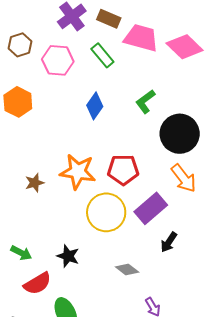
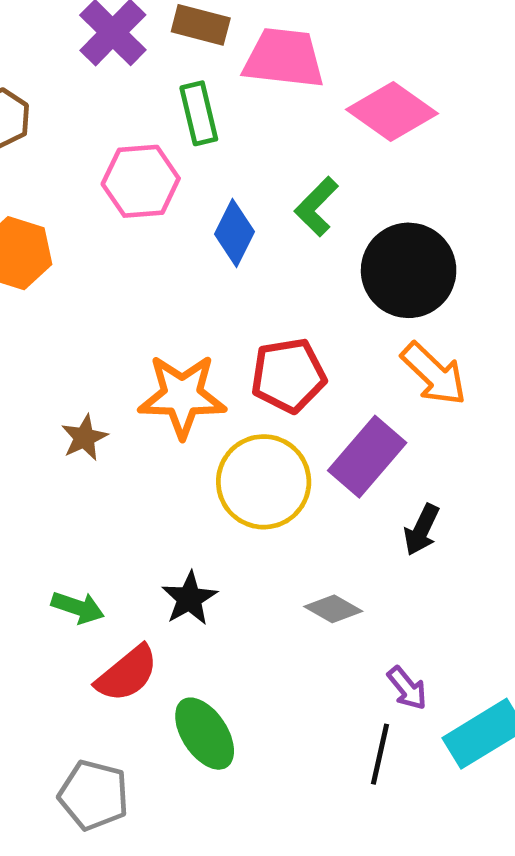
pink diamond: (185, 47) -> (392, 111), moved
green rectangle: (102, 55) -> (199, 113), turned 35
pink hexagon: (58, 60) -> (141, 181), moved
blue diamond: (95, 106) -> (235, 233), moved
black star: (68, 256) -> (189, 598), turned 30

